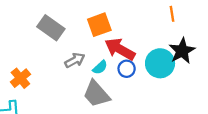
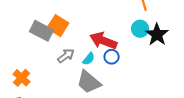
orange square: (99, 25) -> (58, 26), moved, turned -30
cyan circle: (160, 63) -> (140, 29), moved, size x0.7

